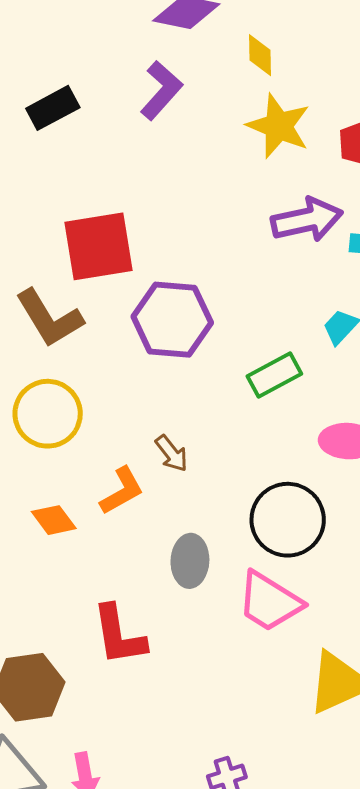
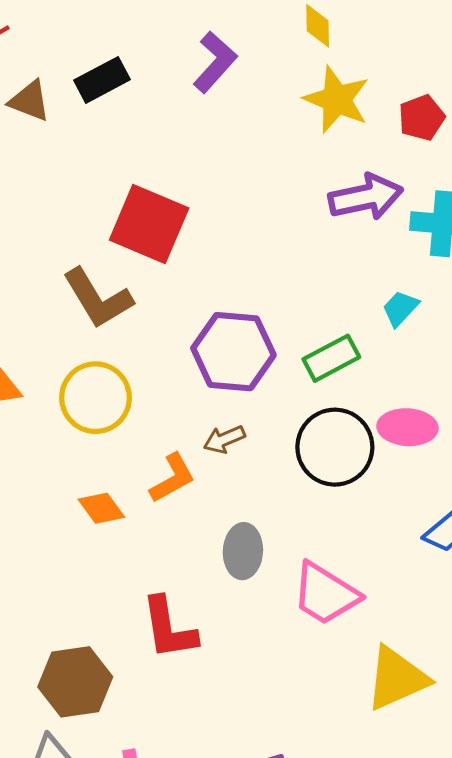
red square: (99, 246) -> (149, 224), turned 32
purple hexagon: (172, 320) -> (233, 352), moved
brown arrow: (172, 453) -> (224, 439), turned 105
black circle: (288, 520) -> (335, 447), moved

